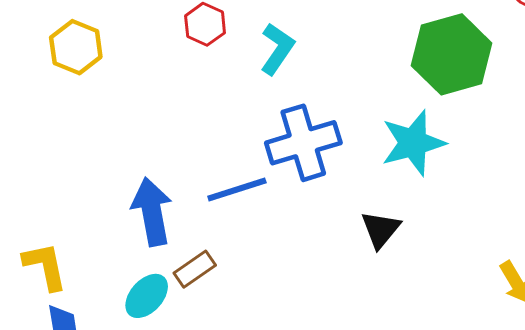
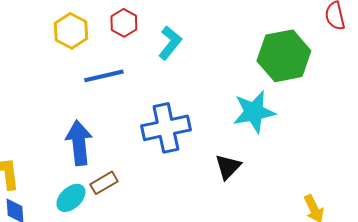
yellow hexagon: (76, 47) -> (71, 31), moved
blue cross: (303, 143) -> (166, 128), moved
blue line: (237, 189) -> (104, 76), moved

